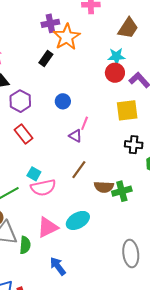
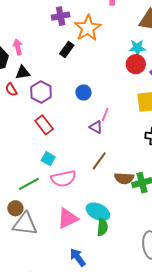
purple cross: (50, 23) -> (61, 16), moved
cyan square: (34, 174) -> (48, 159), moved
cyan ellipse: (78, 220) -> (98, 212), turned 55
green semicircle: (25, 245) -> (102, 227), moved

